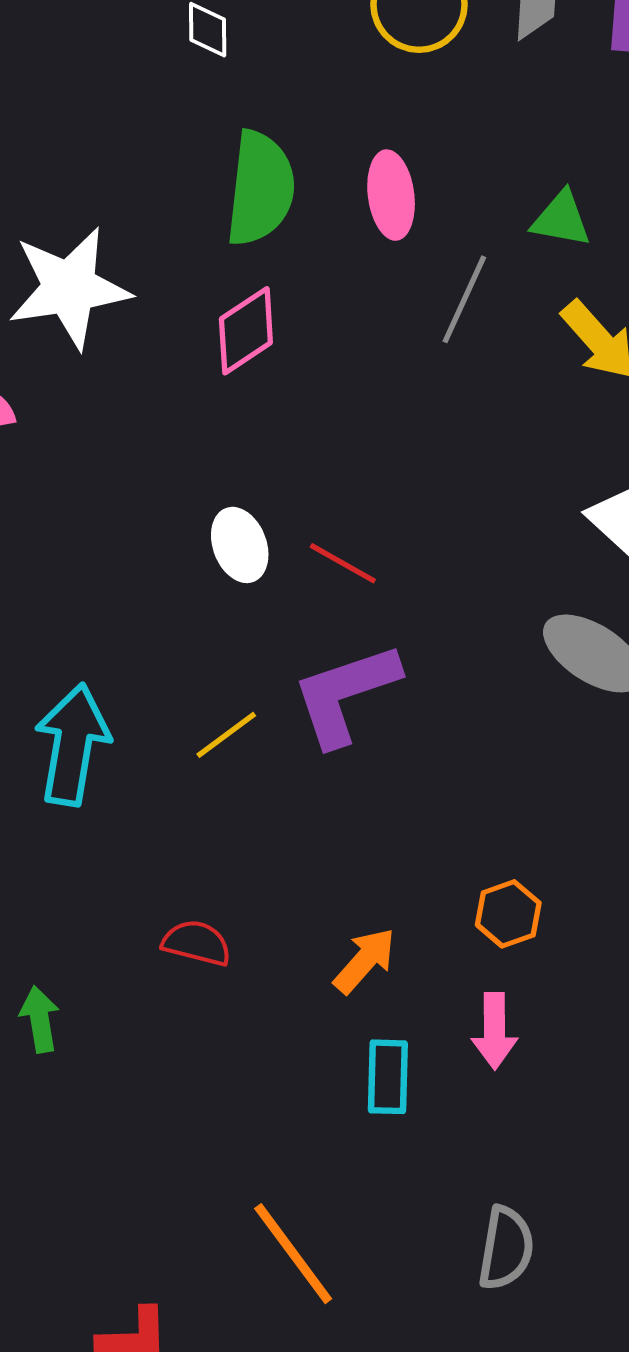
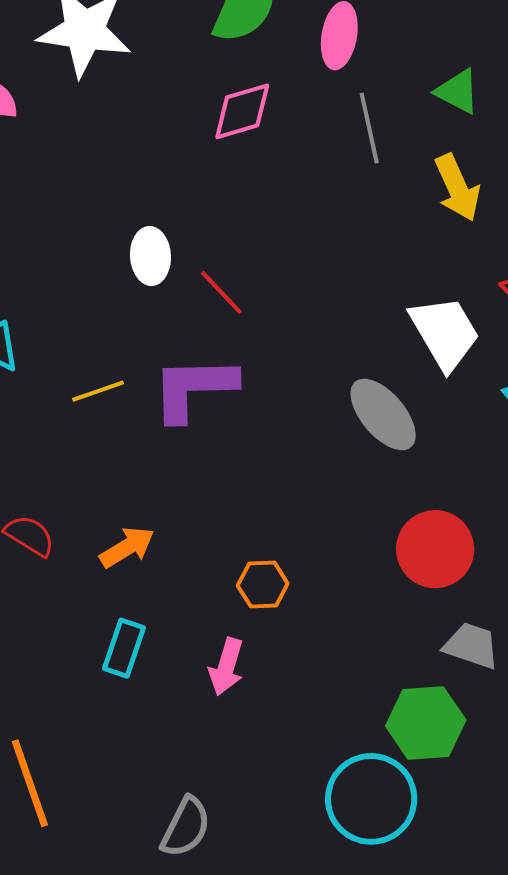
gray line: (464, 299) -> (369, 128), turned -54
pink diamond: (246, 331) -> (242, 111), moved
orange arrow: (365, 961) -> (127, 547), moved
cyan rectangle: (388, 1077) -> (124, 648), moved

